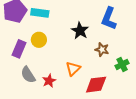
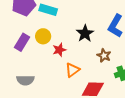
gray semicircle: (28, 75) -> (25, 80), moved, turned -66
red star: (49, 81) -> (59, 50), moved

